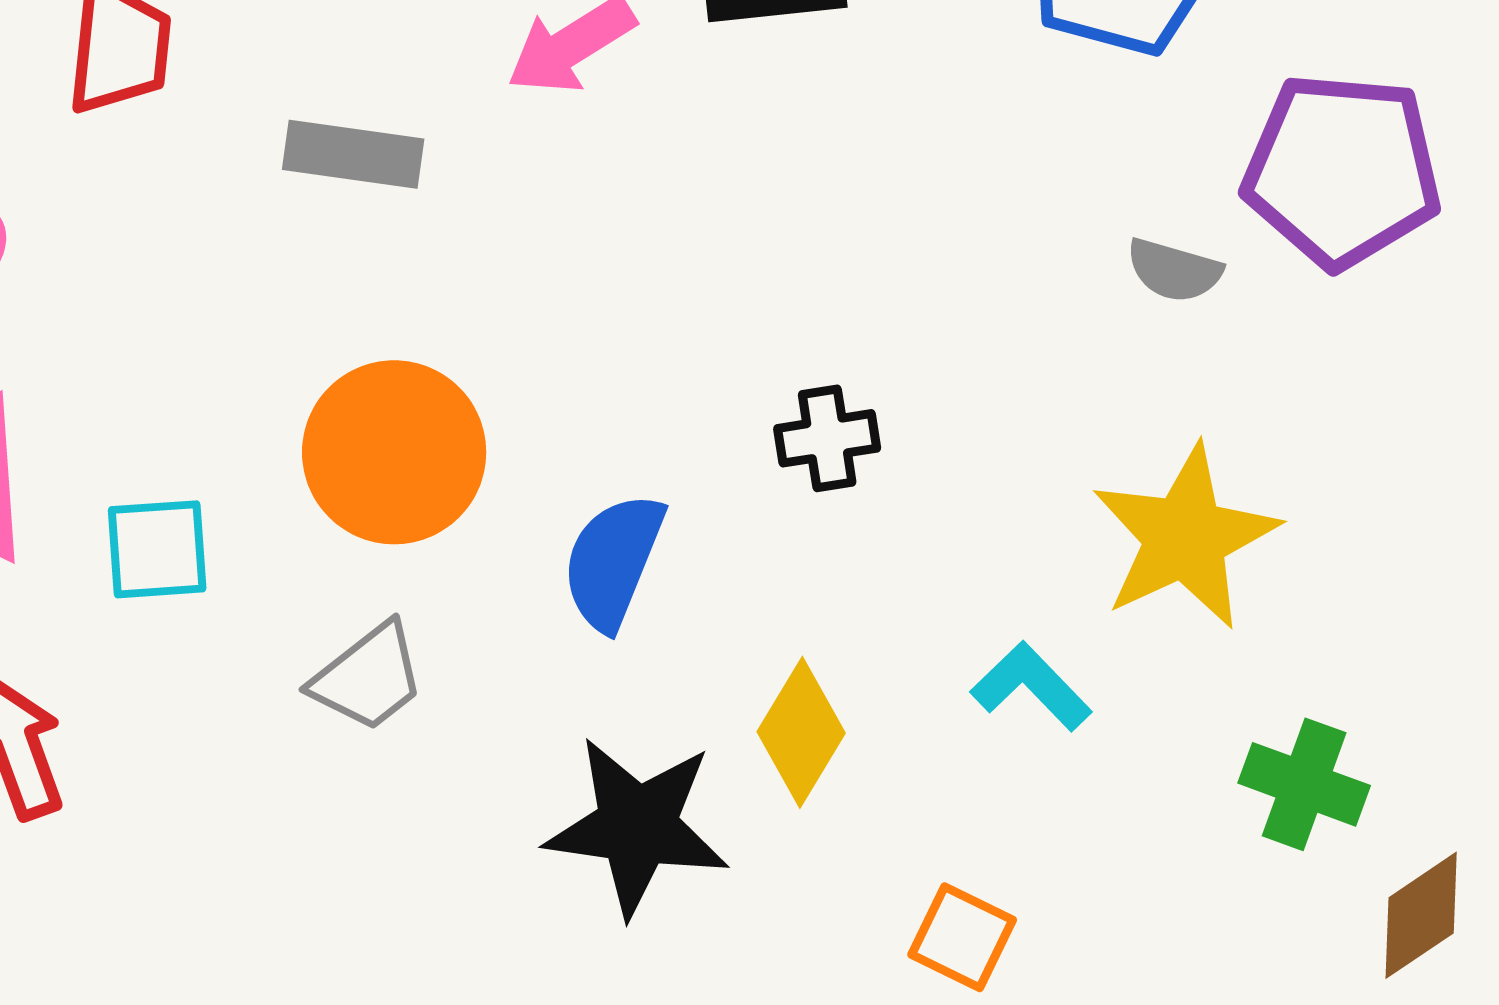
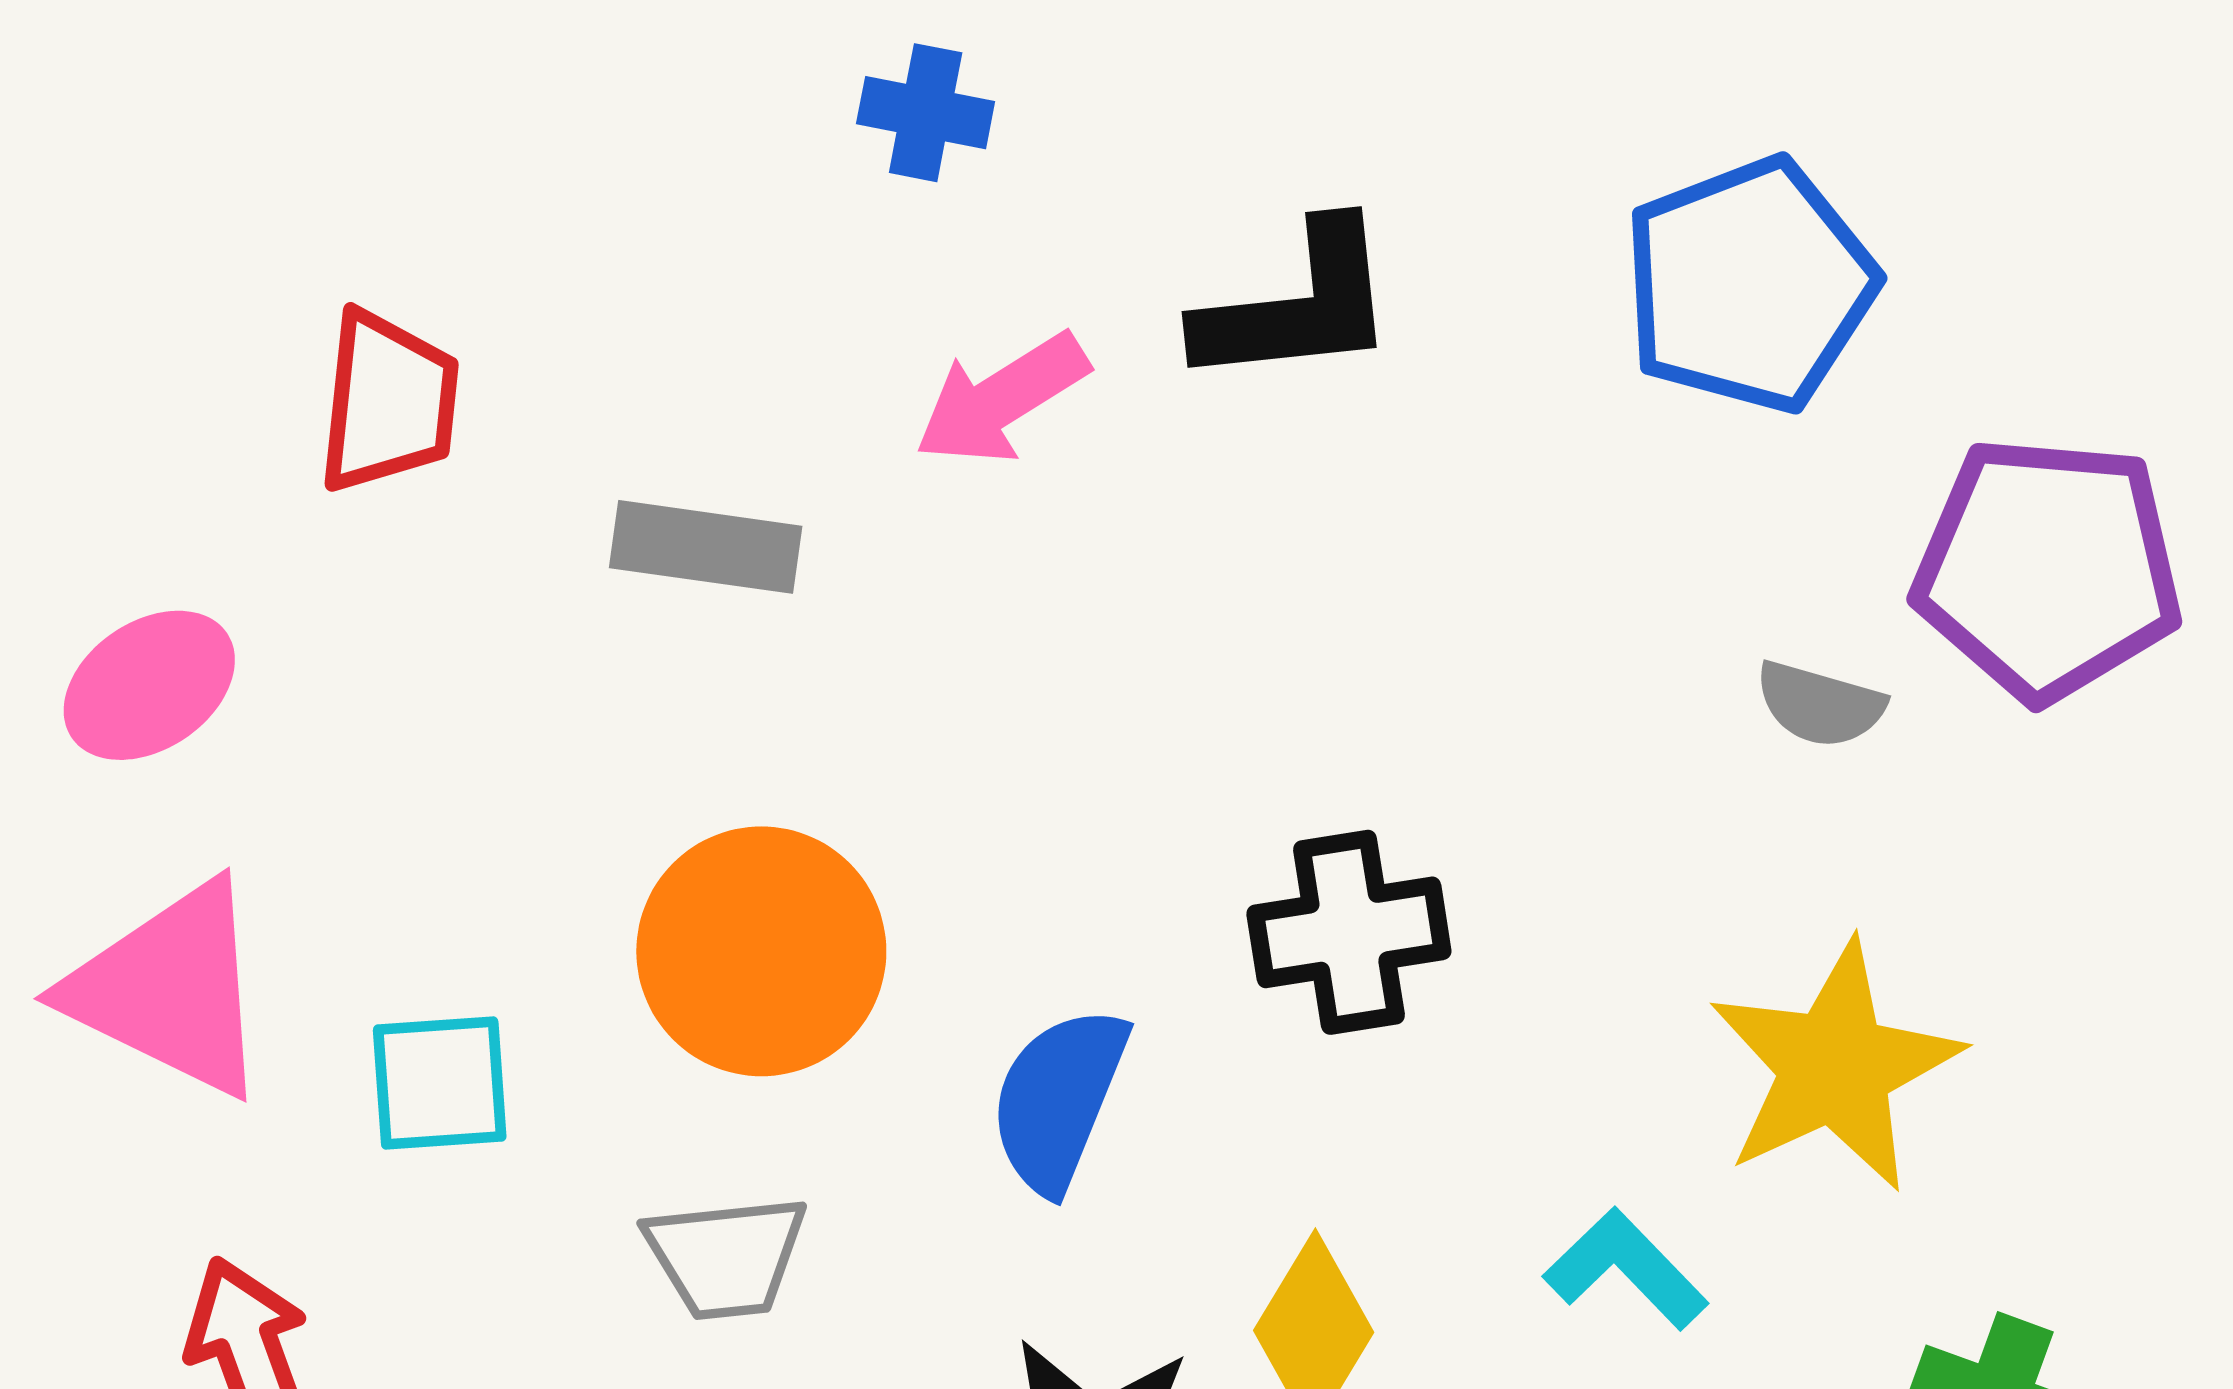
black cross: (827, 438) -> (1349, 932), size x1.4
gray trapezoid: (368, 677) -> (726, 1257), turned 32

